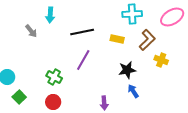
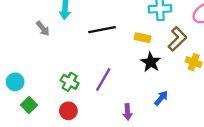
purple line: (83, 60) -> (103, 80), moved
black star: (127, 70) -> (151, 62), moved, turned -30
blue arrow: (133, 91) -> (161, 98), turned 72

